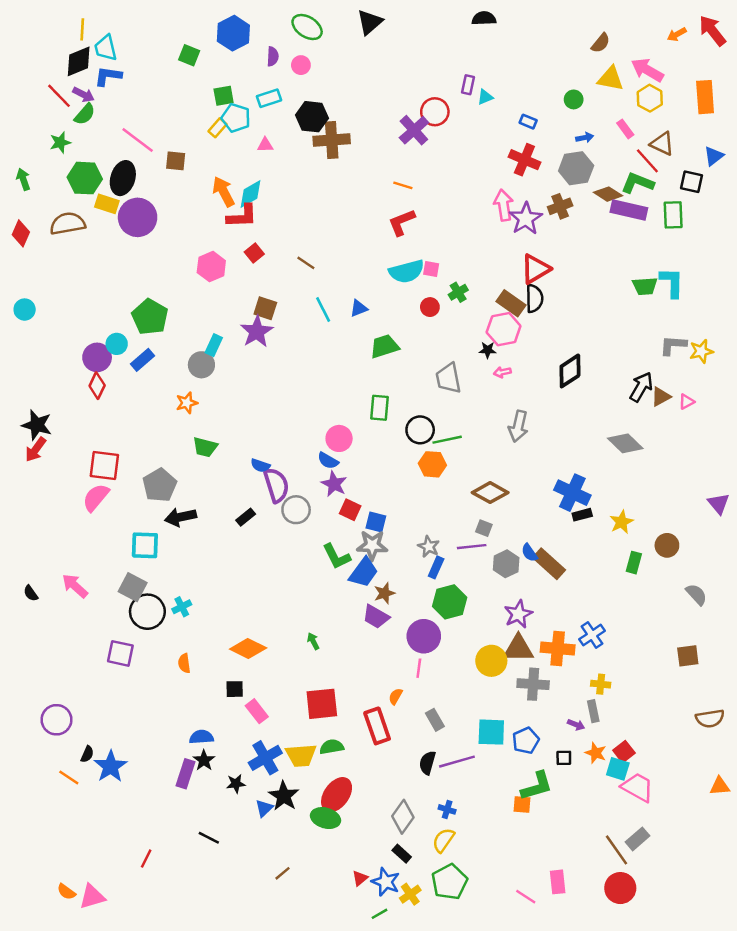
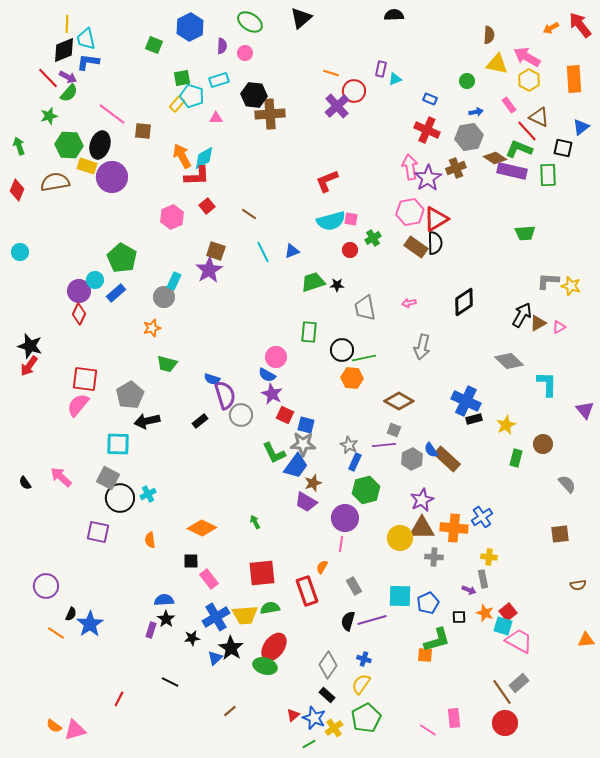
brown semicircle: (601, 43) -> (489, 35), turned -36
orange line: (403, 185) -> (331, 73), moved
cyan L-shape: (672, 282) -> (547, 384), moved
pink hexagon: (504, 329) -> (410, 212), moved
black star: (488, 350) -> (337, 285), moved
yellow star: (701, 351) -> (571, 286), turned 30
gray cross: (533, 684) -> (434, 557), size x0.7
brown semicircle: (710, 719) -> (578, 585), size x0.7
purple rectangle: (185, 774) -> (151, 630), size x0.7

